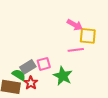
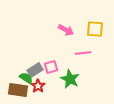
pink arrow: (75, 25) -> (66, 30), moved
yellow square: (88, 36) -> (95, 29), moved

